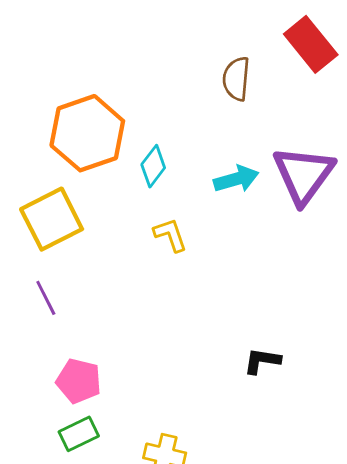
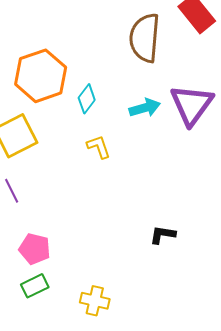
brown semicircle: (236, 79) -> (145, 38), size x1.6

